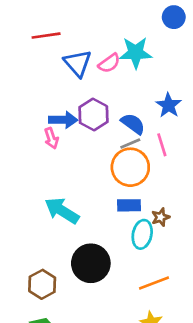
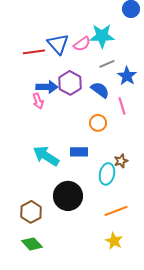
red line: (46, 36) -> (34, 52), moved
gray line: (130, 143) -> (107, 64), moved
orange circle: (130, 167) -> (98, 123), size x0.6
blue rectangle: (129, 205) -> (79, 152), moved

